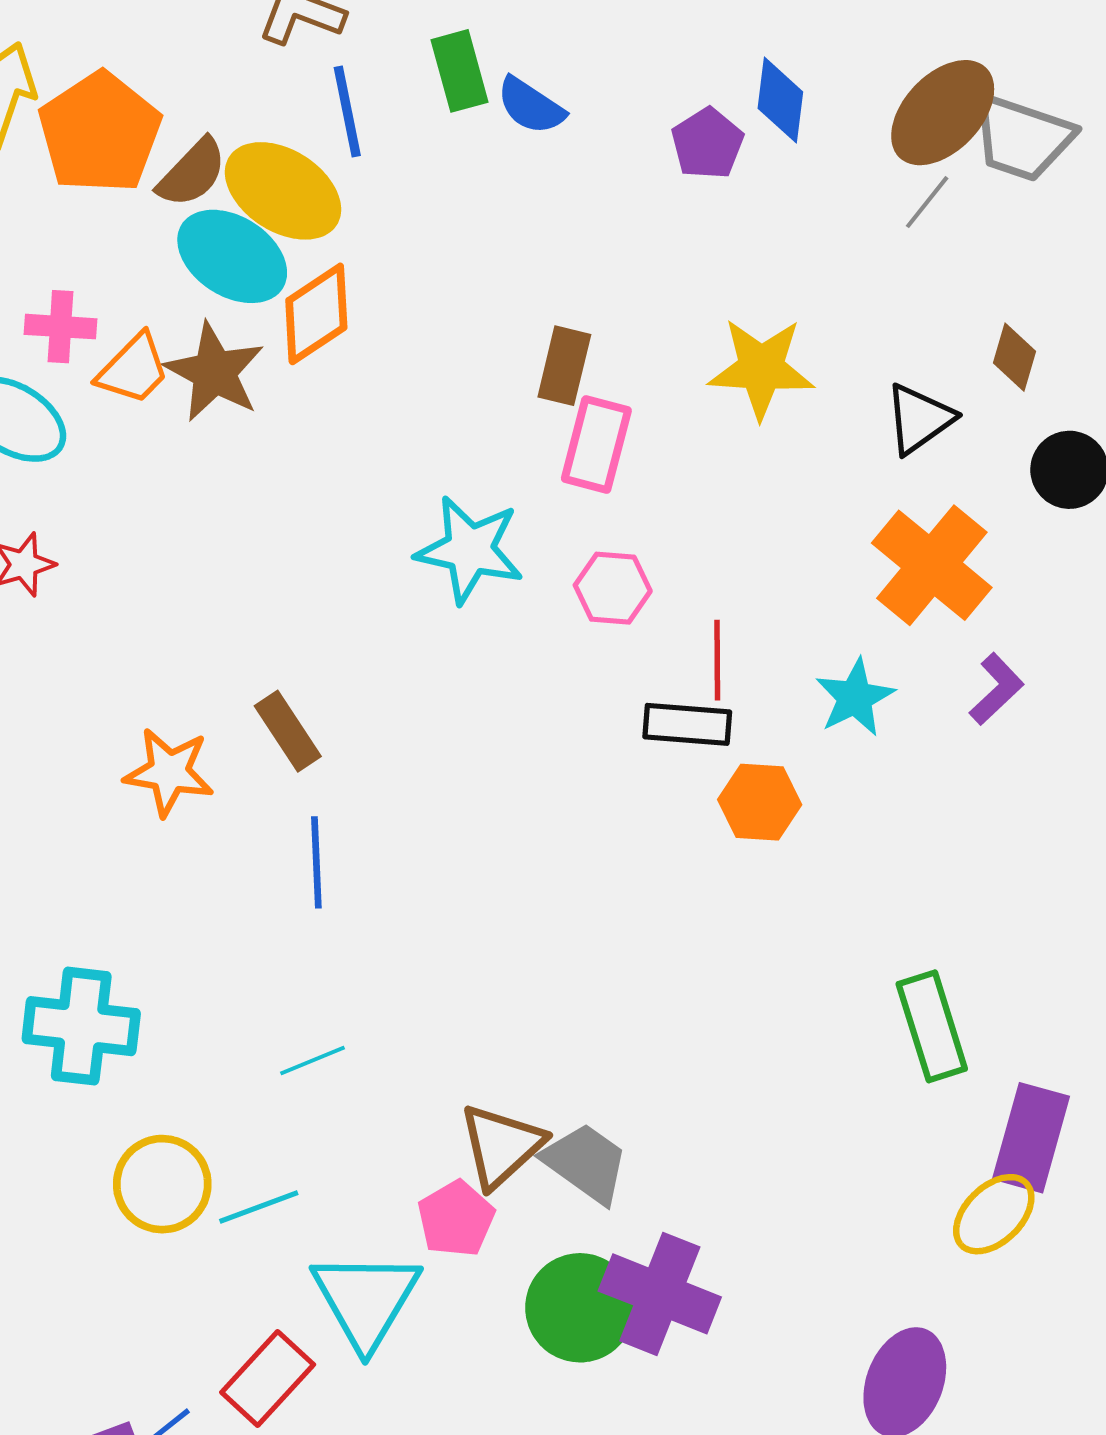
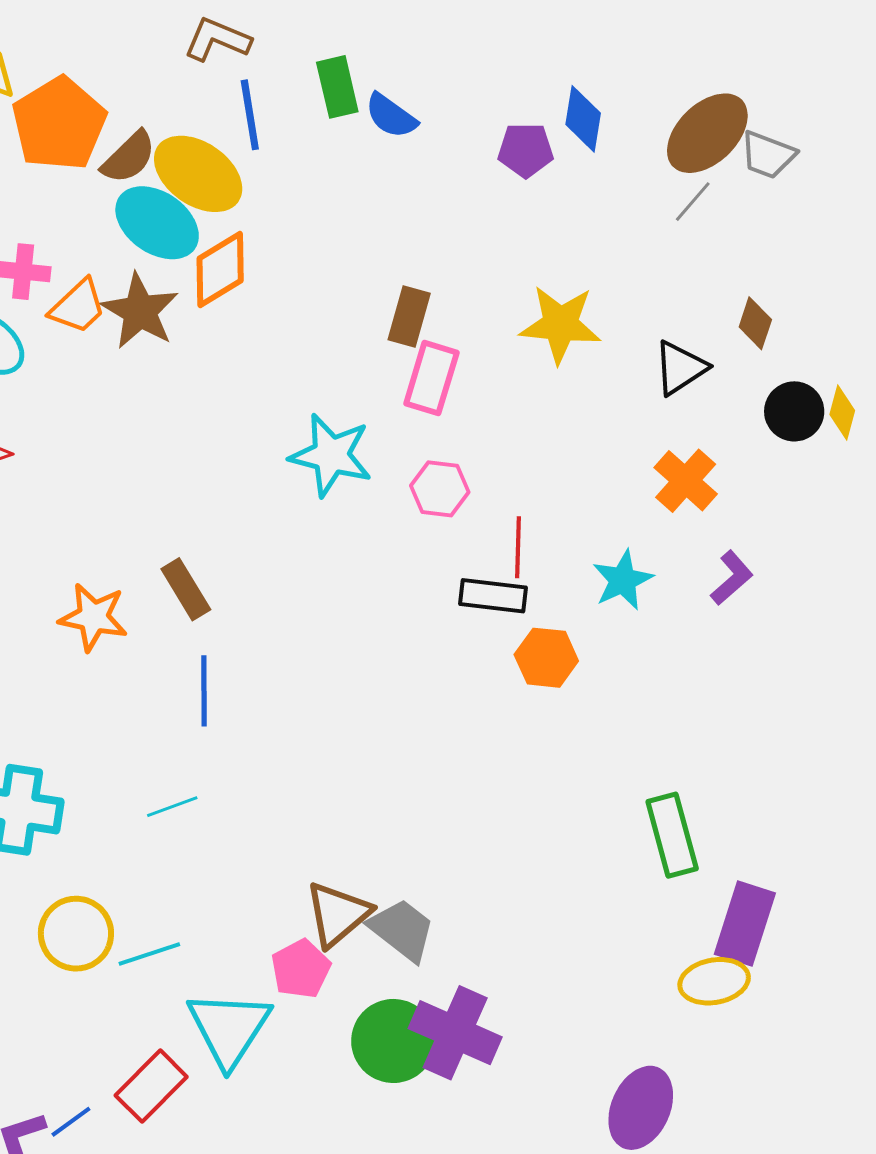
gray trapezoid: (1022, 138) -> (768, 155), size x0.7
purple pentagon: (707, 144) -> (526, 150), turned 30
orange cross: (932, 565) -> (686, 481), size x0.7
cyan line: (313, 1061) -> (172, 807), moved
yellow ellipse: (994, 1214) -> (714, 981), turned 32

